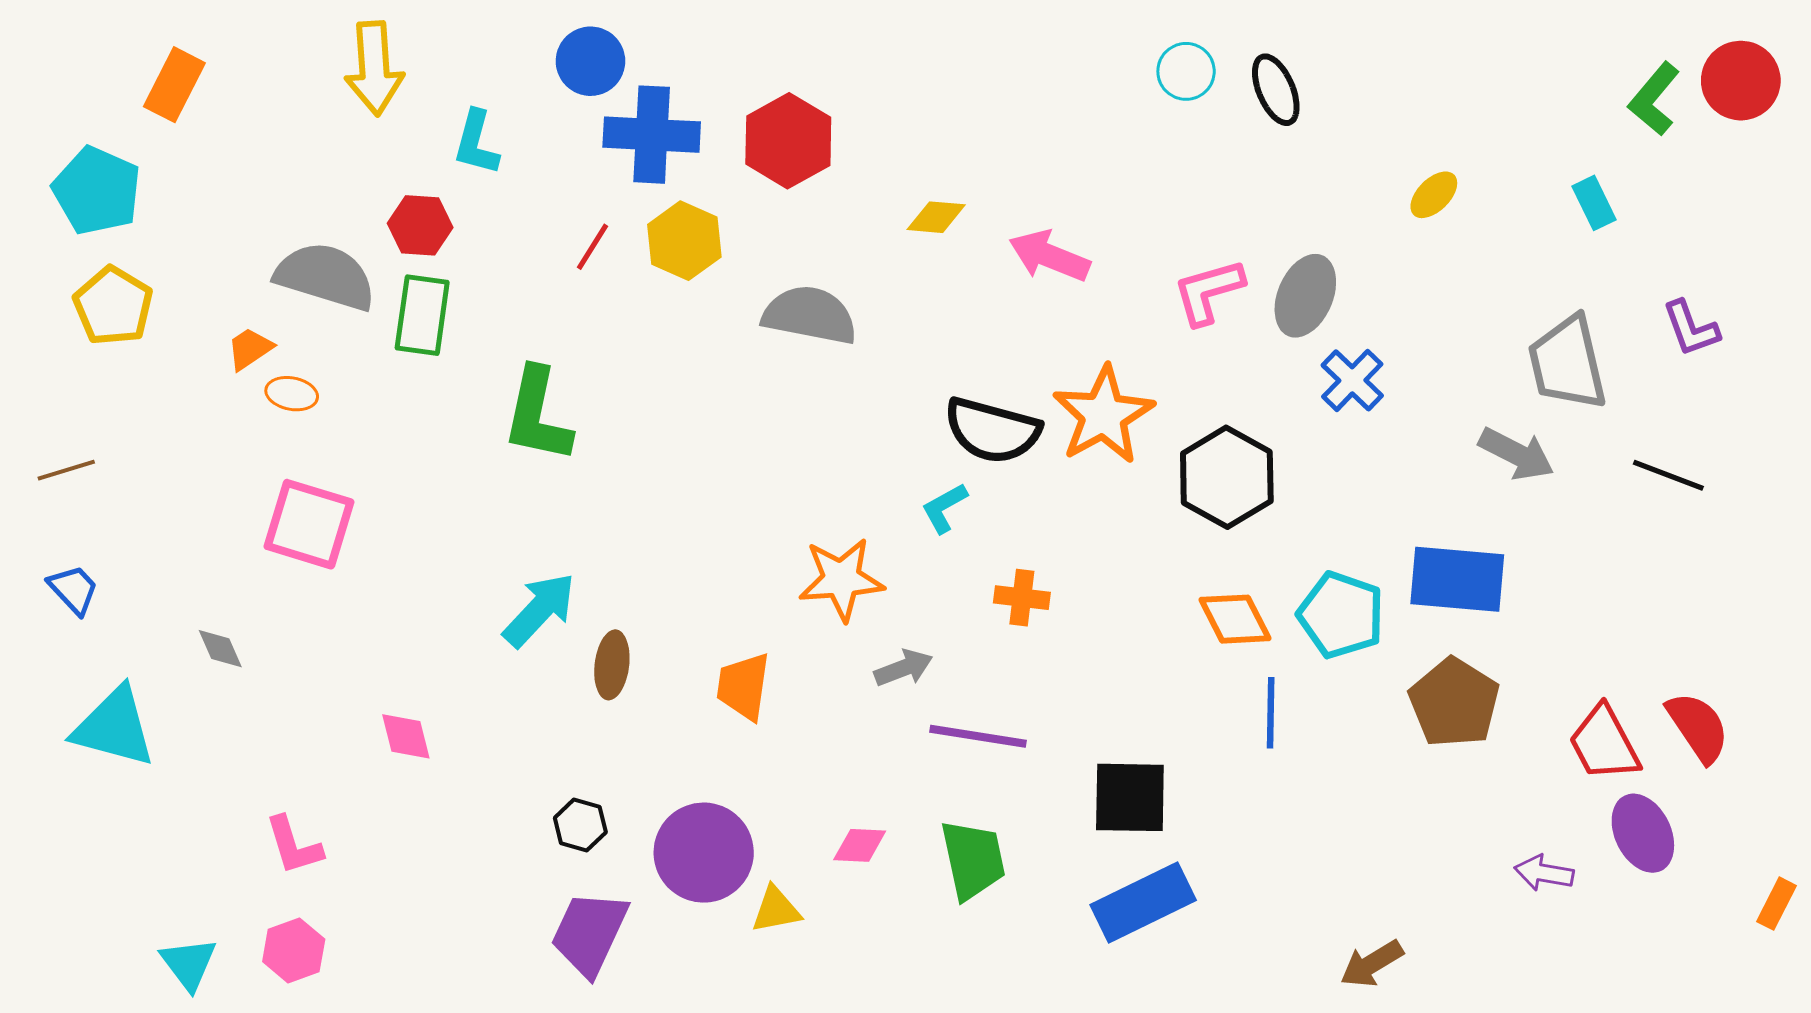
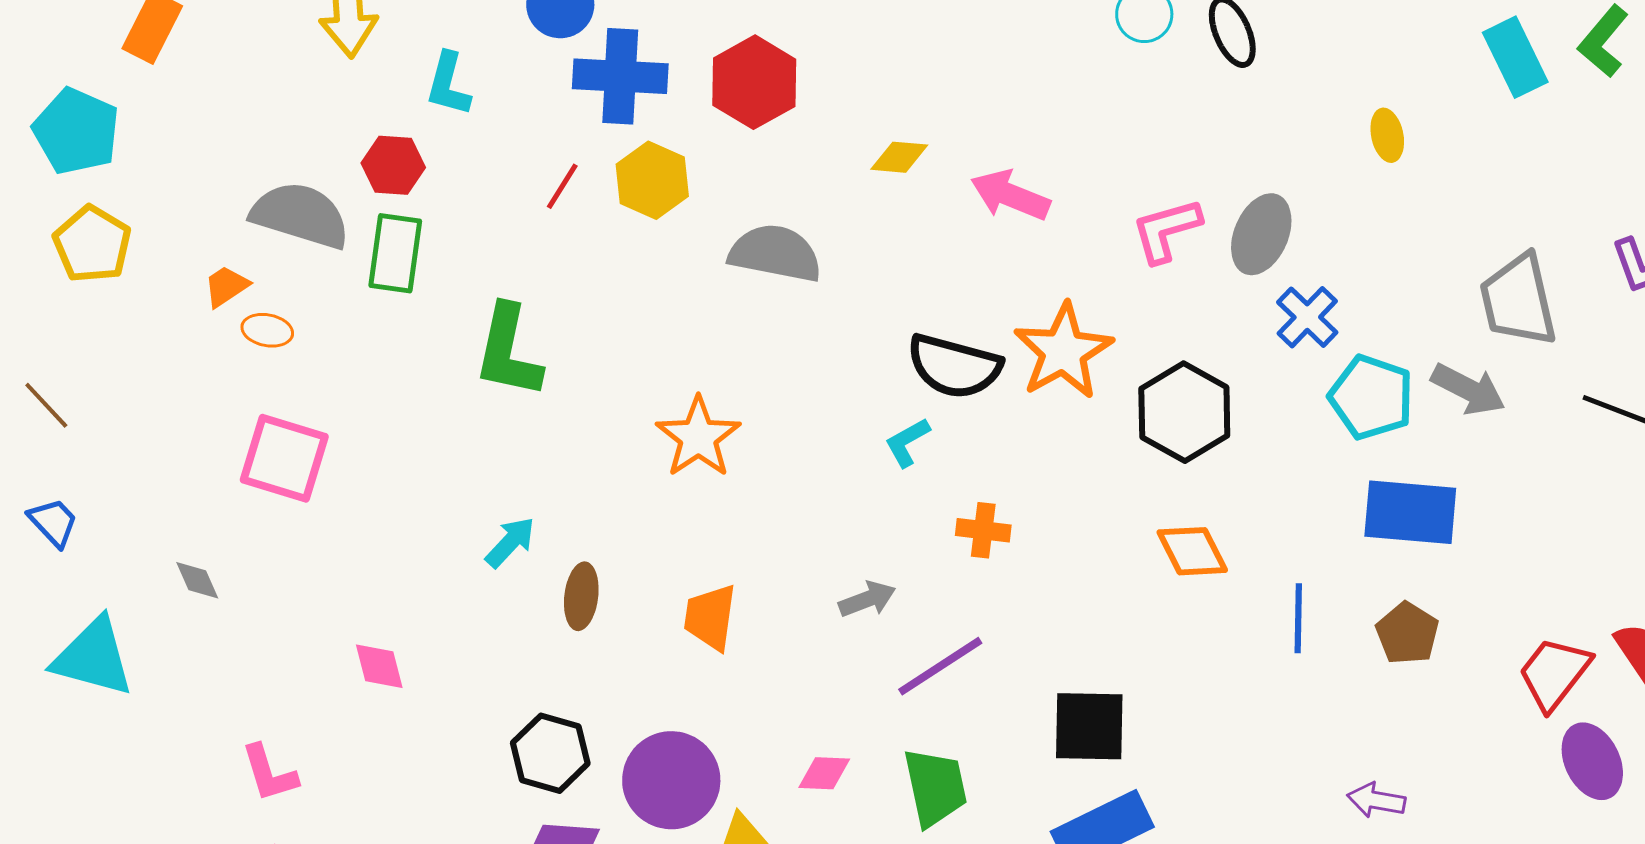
yellow ellipse: (1434, 195) -> (1387, 135), turned -57
cyan rectangle: (1594, 203) -> (1515, 57), moved, size x1.5
brown line: (66, 470) -> (46, 405), turned 64
orange star: (841, 579) -> (698, 437), moved, turned -30
cyan arrow: (539, 610) -> (510, 542), size x0.7
cyan pentagon: (1341, 615) -> (1371, 397), moved
brown pentagon: (1454, 703) -> (1407, 633), size x0.7
blue line: (1271, 713) -> (1298, 618), moved
purple line: (978, 736) -> (940, 666), turned -42
red trapezoid: (1604, 743) -> (1554, 673), turned 66
black hexagon: (580, 825) -> (550, 753), size x1.5
purple arrow: (1544, 873) -> (1376, 800), moved

